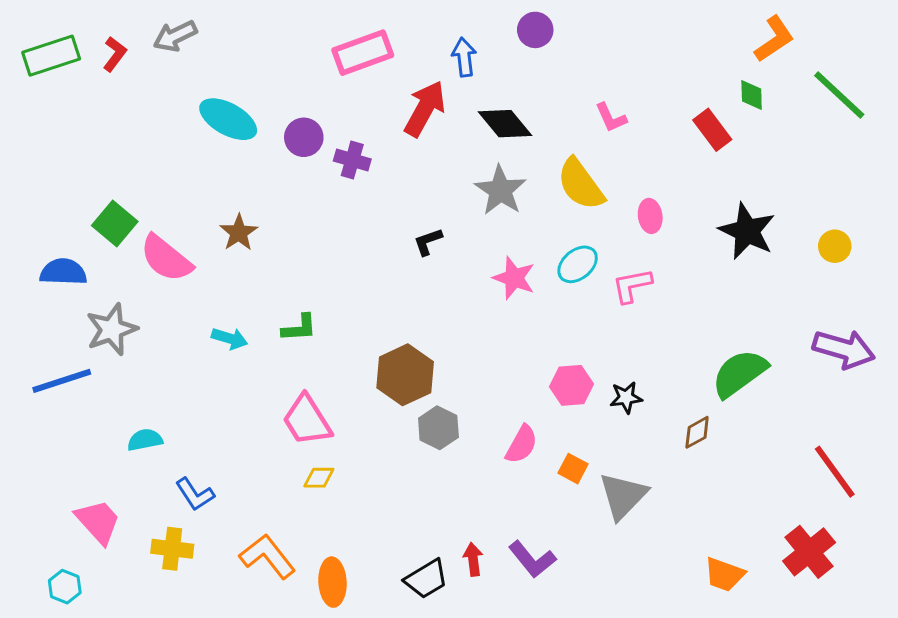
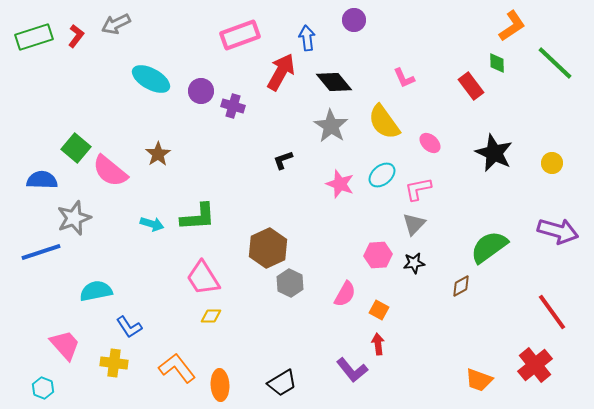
pink ellipse: (650, 216) -> (430, 143), turned -40
green L-shape: (299, 328) -> (198, 217), size x1.5
cyan semicircle: (145, 440) -> (96, 291), size x1.4
gray triangle: (623, 496) -> (414, 224), moved, size x0.7
red arrow: (473, 559) -> (378, 344), moved

